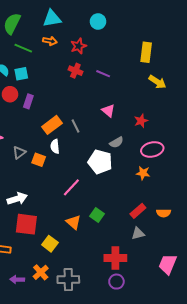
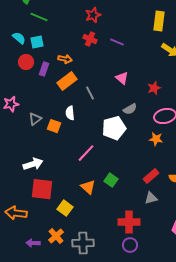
orange arrow: (50, 41) -> (65, 59), moved
orange rectangle: (52, 125) -> (67, 81), moved
white pentagon: (100, 162) -> (114, 128), turned -30

